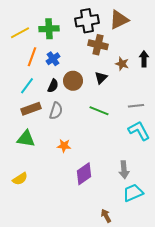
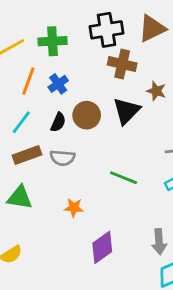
black triangle: (101, 78) -> (126, 111), size x1.5
gray semicircle: (56, 111) -> (62, 158), turned 78
green line: (99, 111) -> (124, 178), moved

